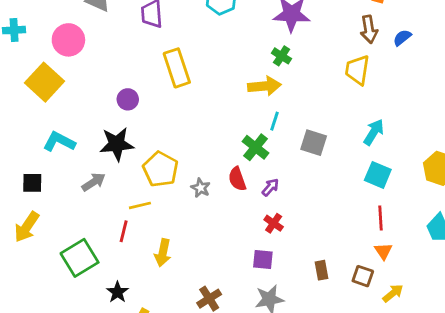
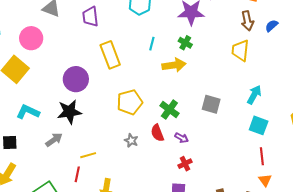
purple circle: (128, 99) -> (76, 79), size x1.6
cyan line: (274, 121) -> (152, 44), moved
yellow pentagon: (160, 169) -> (130, 102), moved, turned 30
purple arrow: (270, 187) -> (182, 138), turned 80
red cross: (274, 223) -> (185, 164), turned 32

